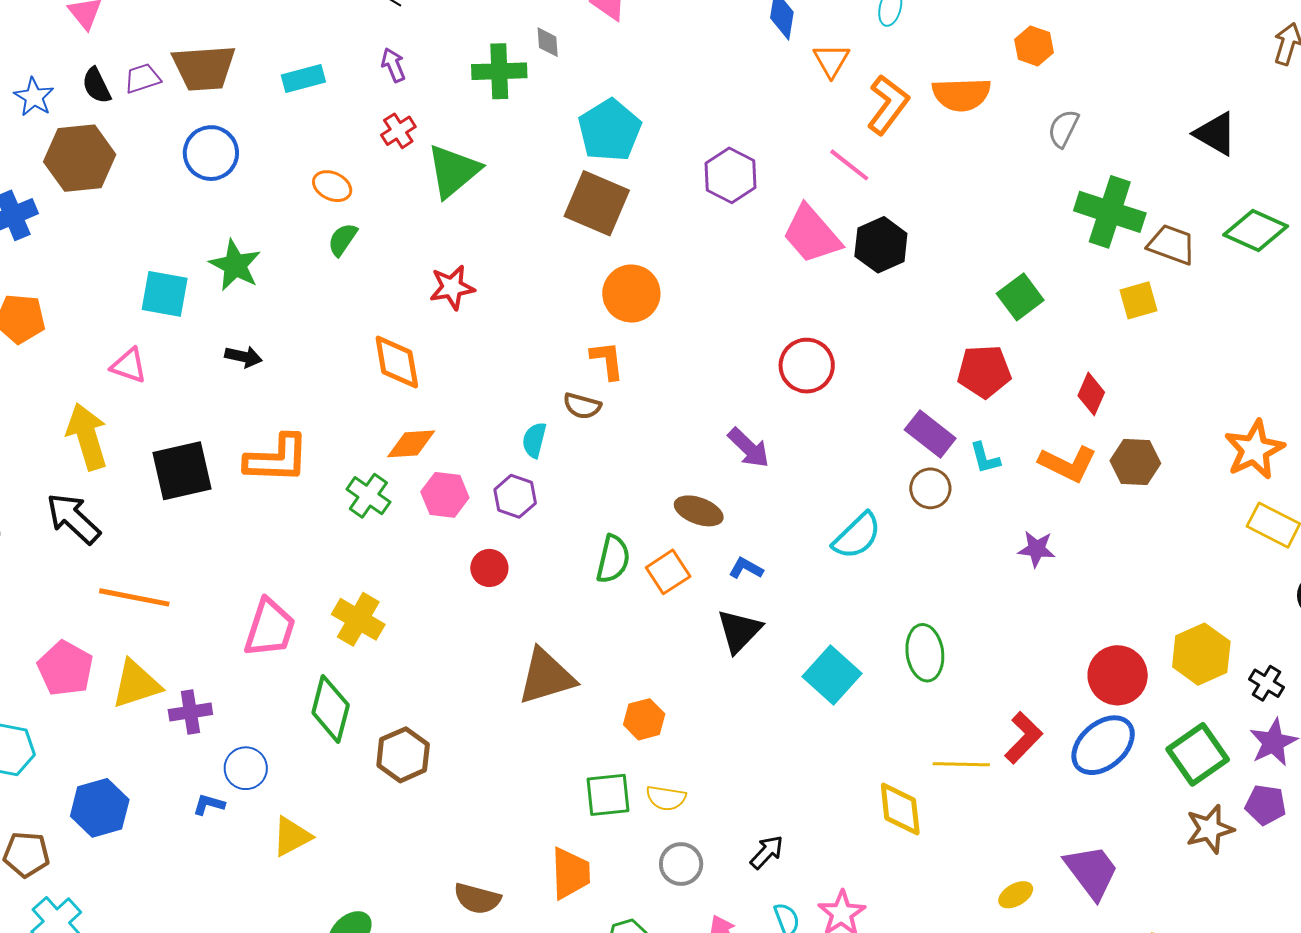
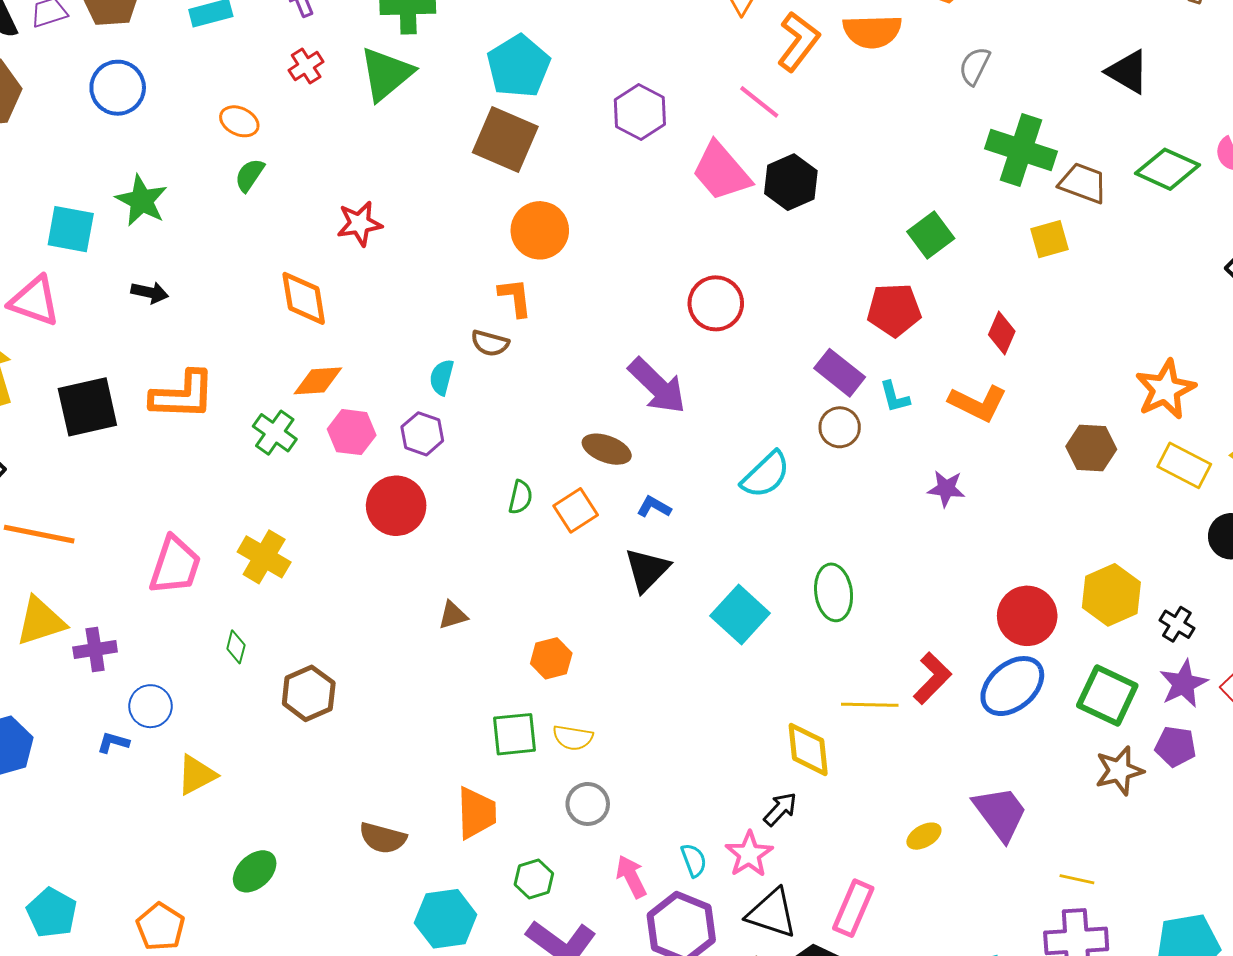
green triangle: (453, 171) -> (386, 74), moved
pink triangle: (129, 366) -> (34, 301), size x1.4
purple arrow: (749, 448) -> (657, 386), size x1.4
brown hexagon: (1135, 462) -> (1091, 448), moved
green semicircle: (613, 559) -> (520, 497), size x0.7
red circle: (489, 568) -> (396, 506), size x1.6
brown triangle: (546, 677) -> (453, 615), size x0.5
green diamond: (331, 709) -> (236, 647), size x0.5
green square: (1198, 754) -> (1107, 696), turned -30
black arrow: (767, 852) -> (780, 809), moved

